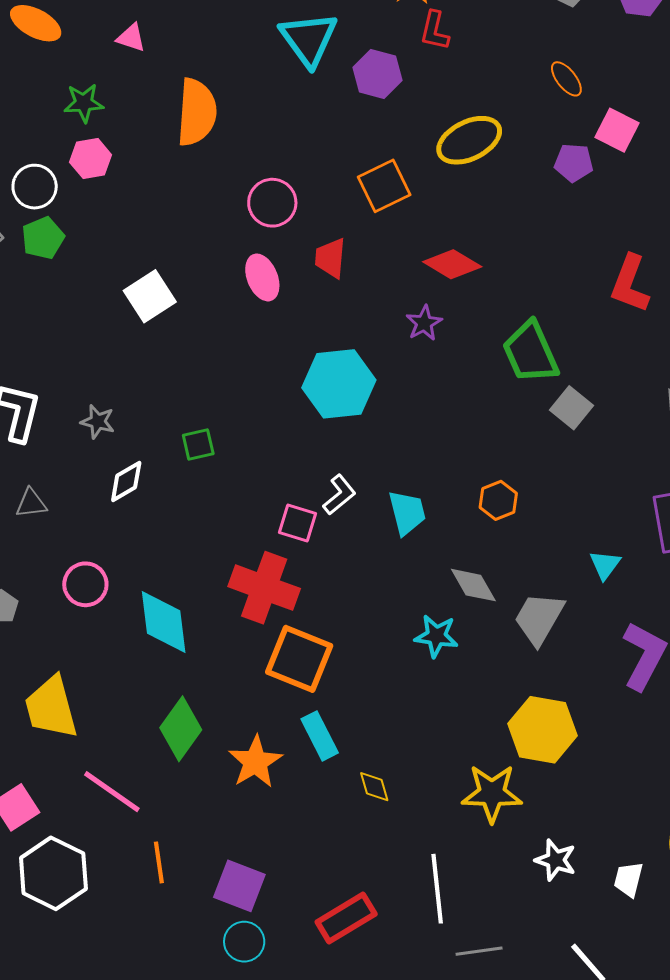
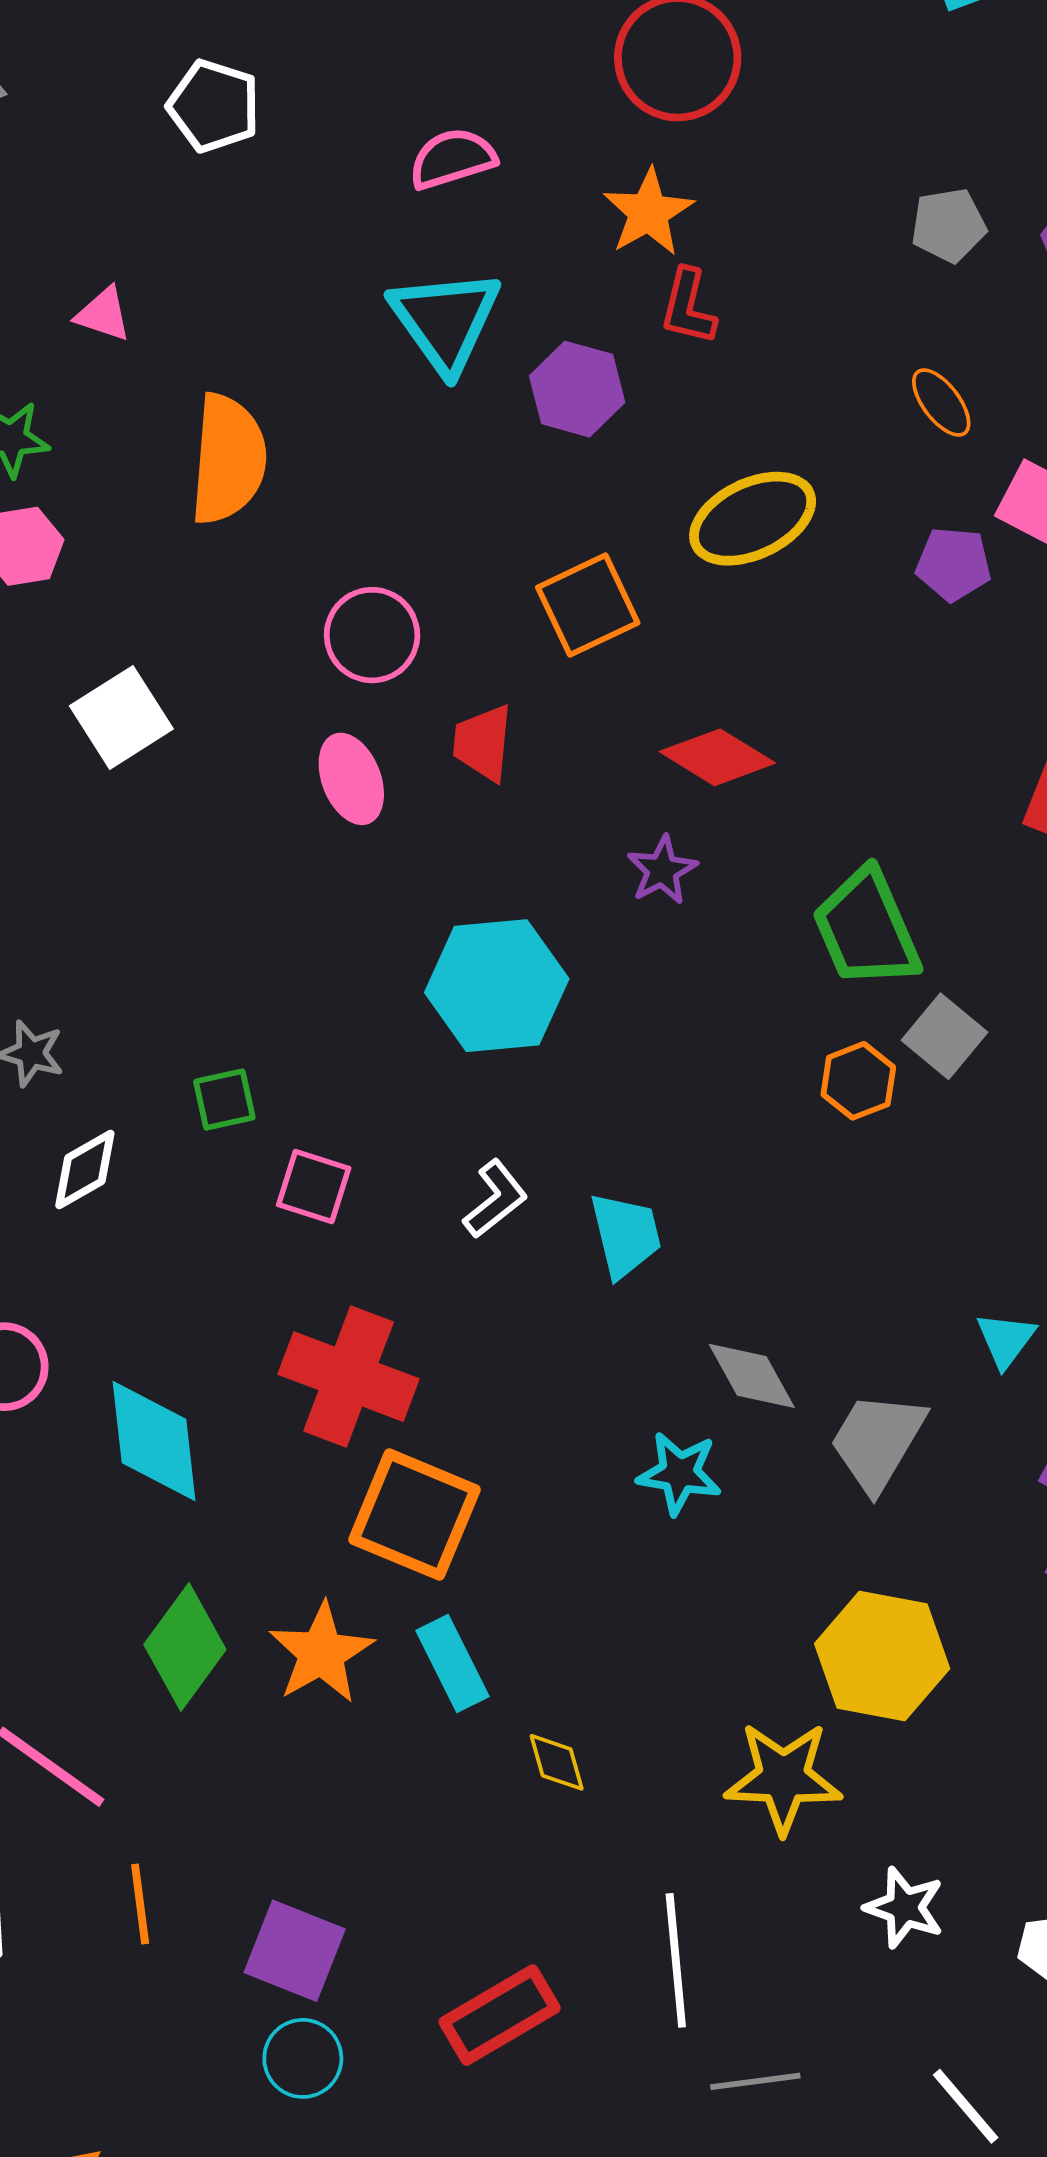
white square: (150, 296) -> (121, 717), moved
orange hexagon: (498, 500) -> (858, 1081), moved
pink square: (298, 523) -> (314, 1187), moved
orange star: (255, 762) -> (321, 1653), moved

